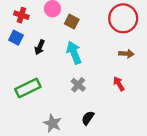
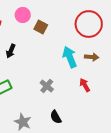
cyan arrow: (74, 53) -> (70, 57), moved
black semicircle: (88, 118) -> (56, 117), turned -64

